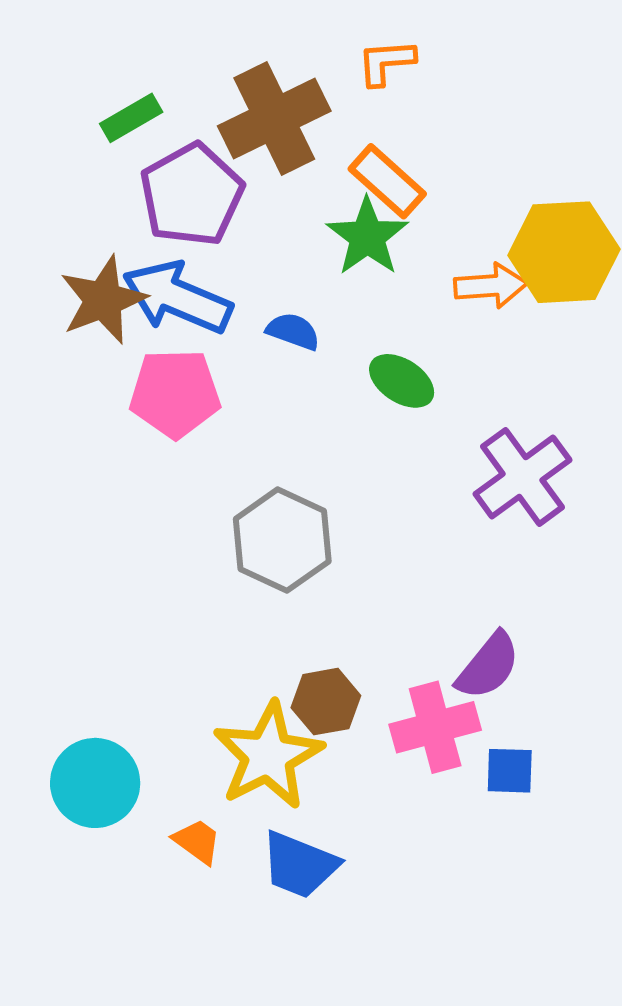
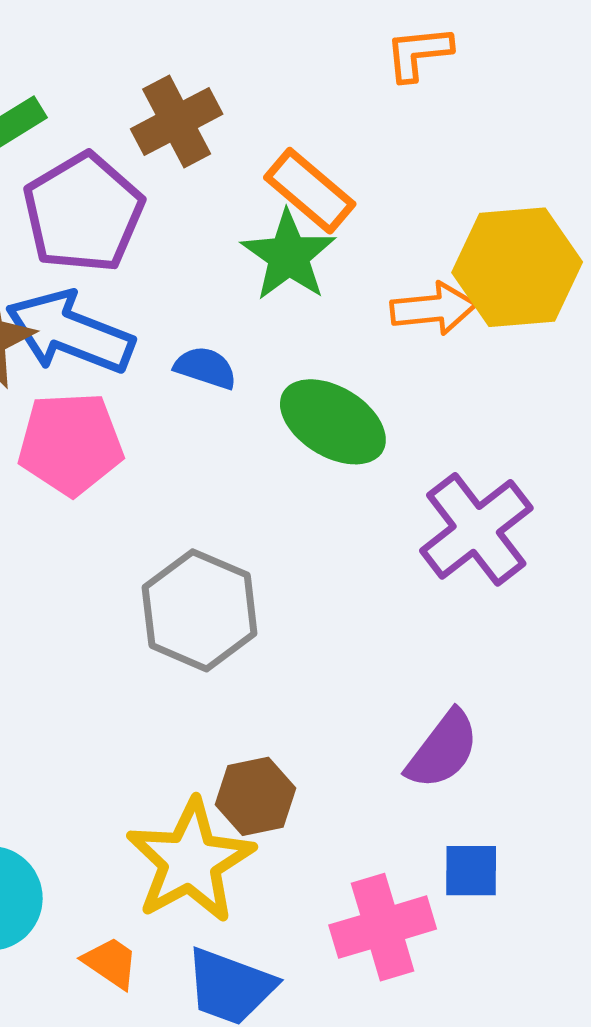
orange L-shape: (386, 62) -> (418, 53), moved
brown cross: (274, 119) -> (177, 122), size x0.7
green ellipse: (402, 381) -> (333, 422), size x1.4
pink cross: (435, 727) -> (383, 927), moved

